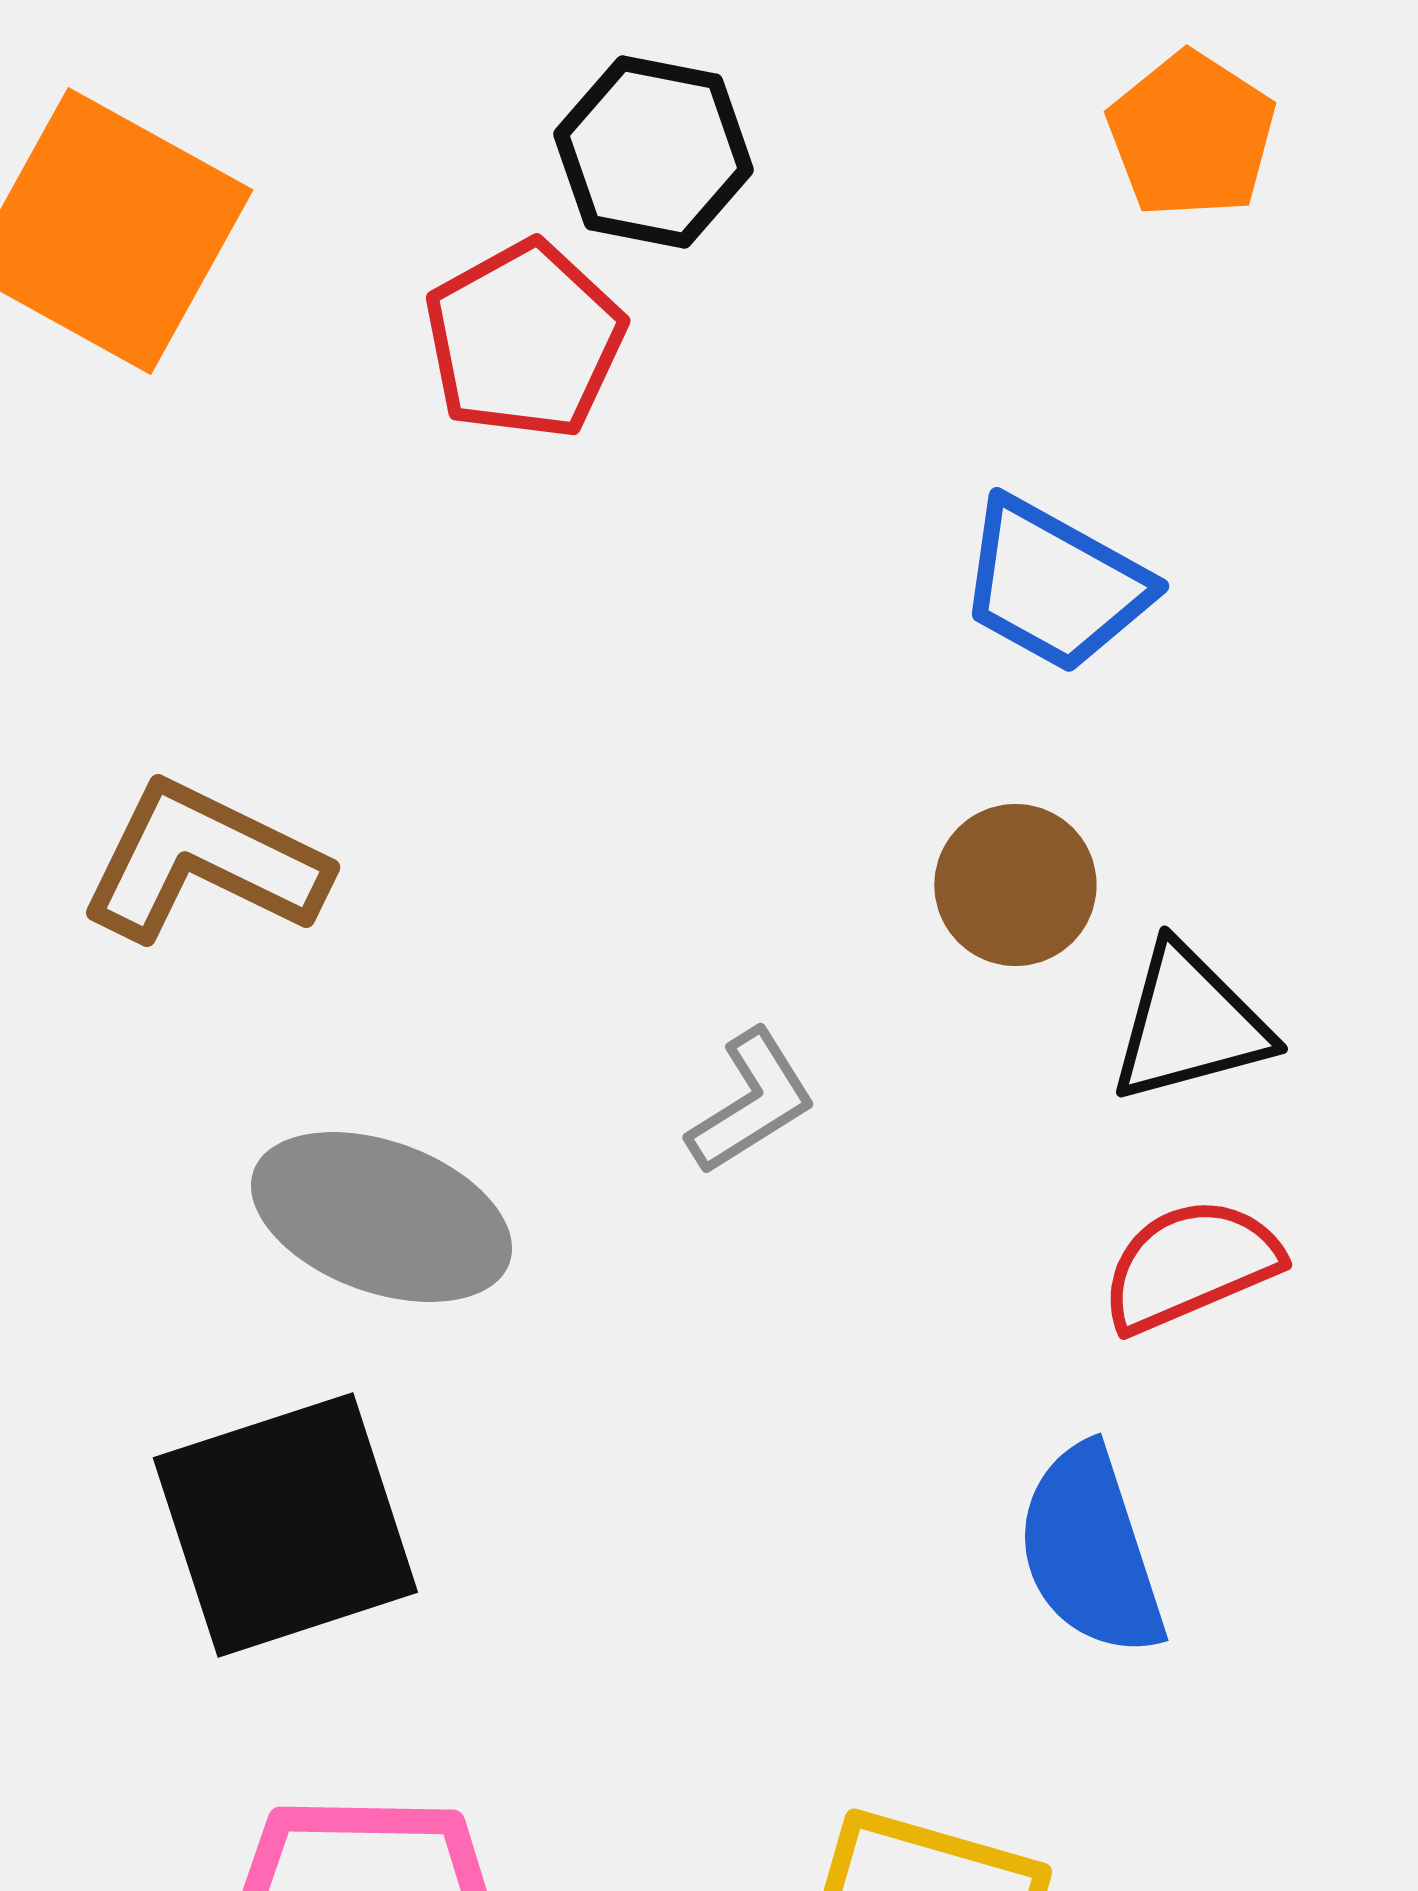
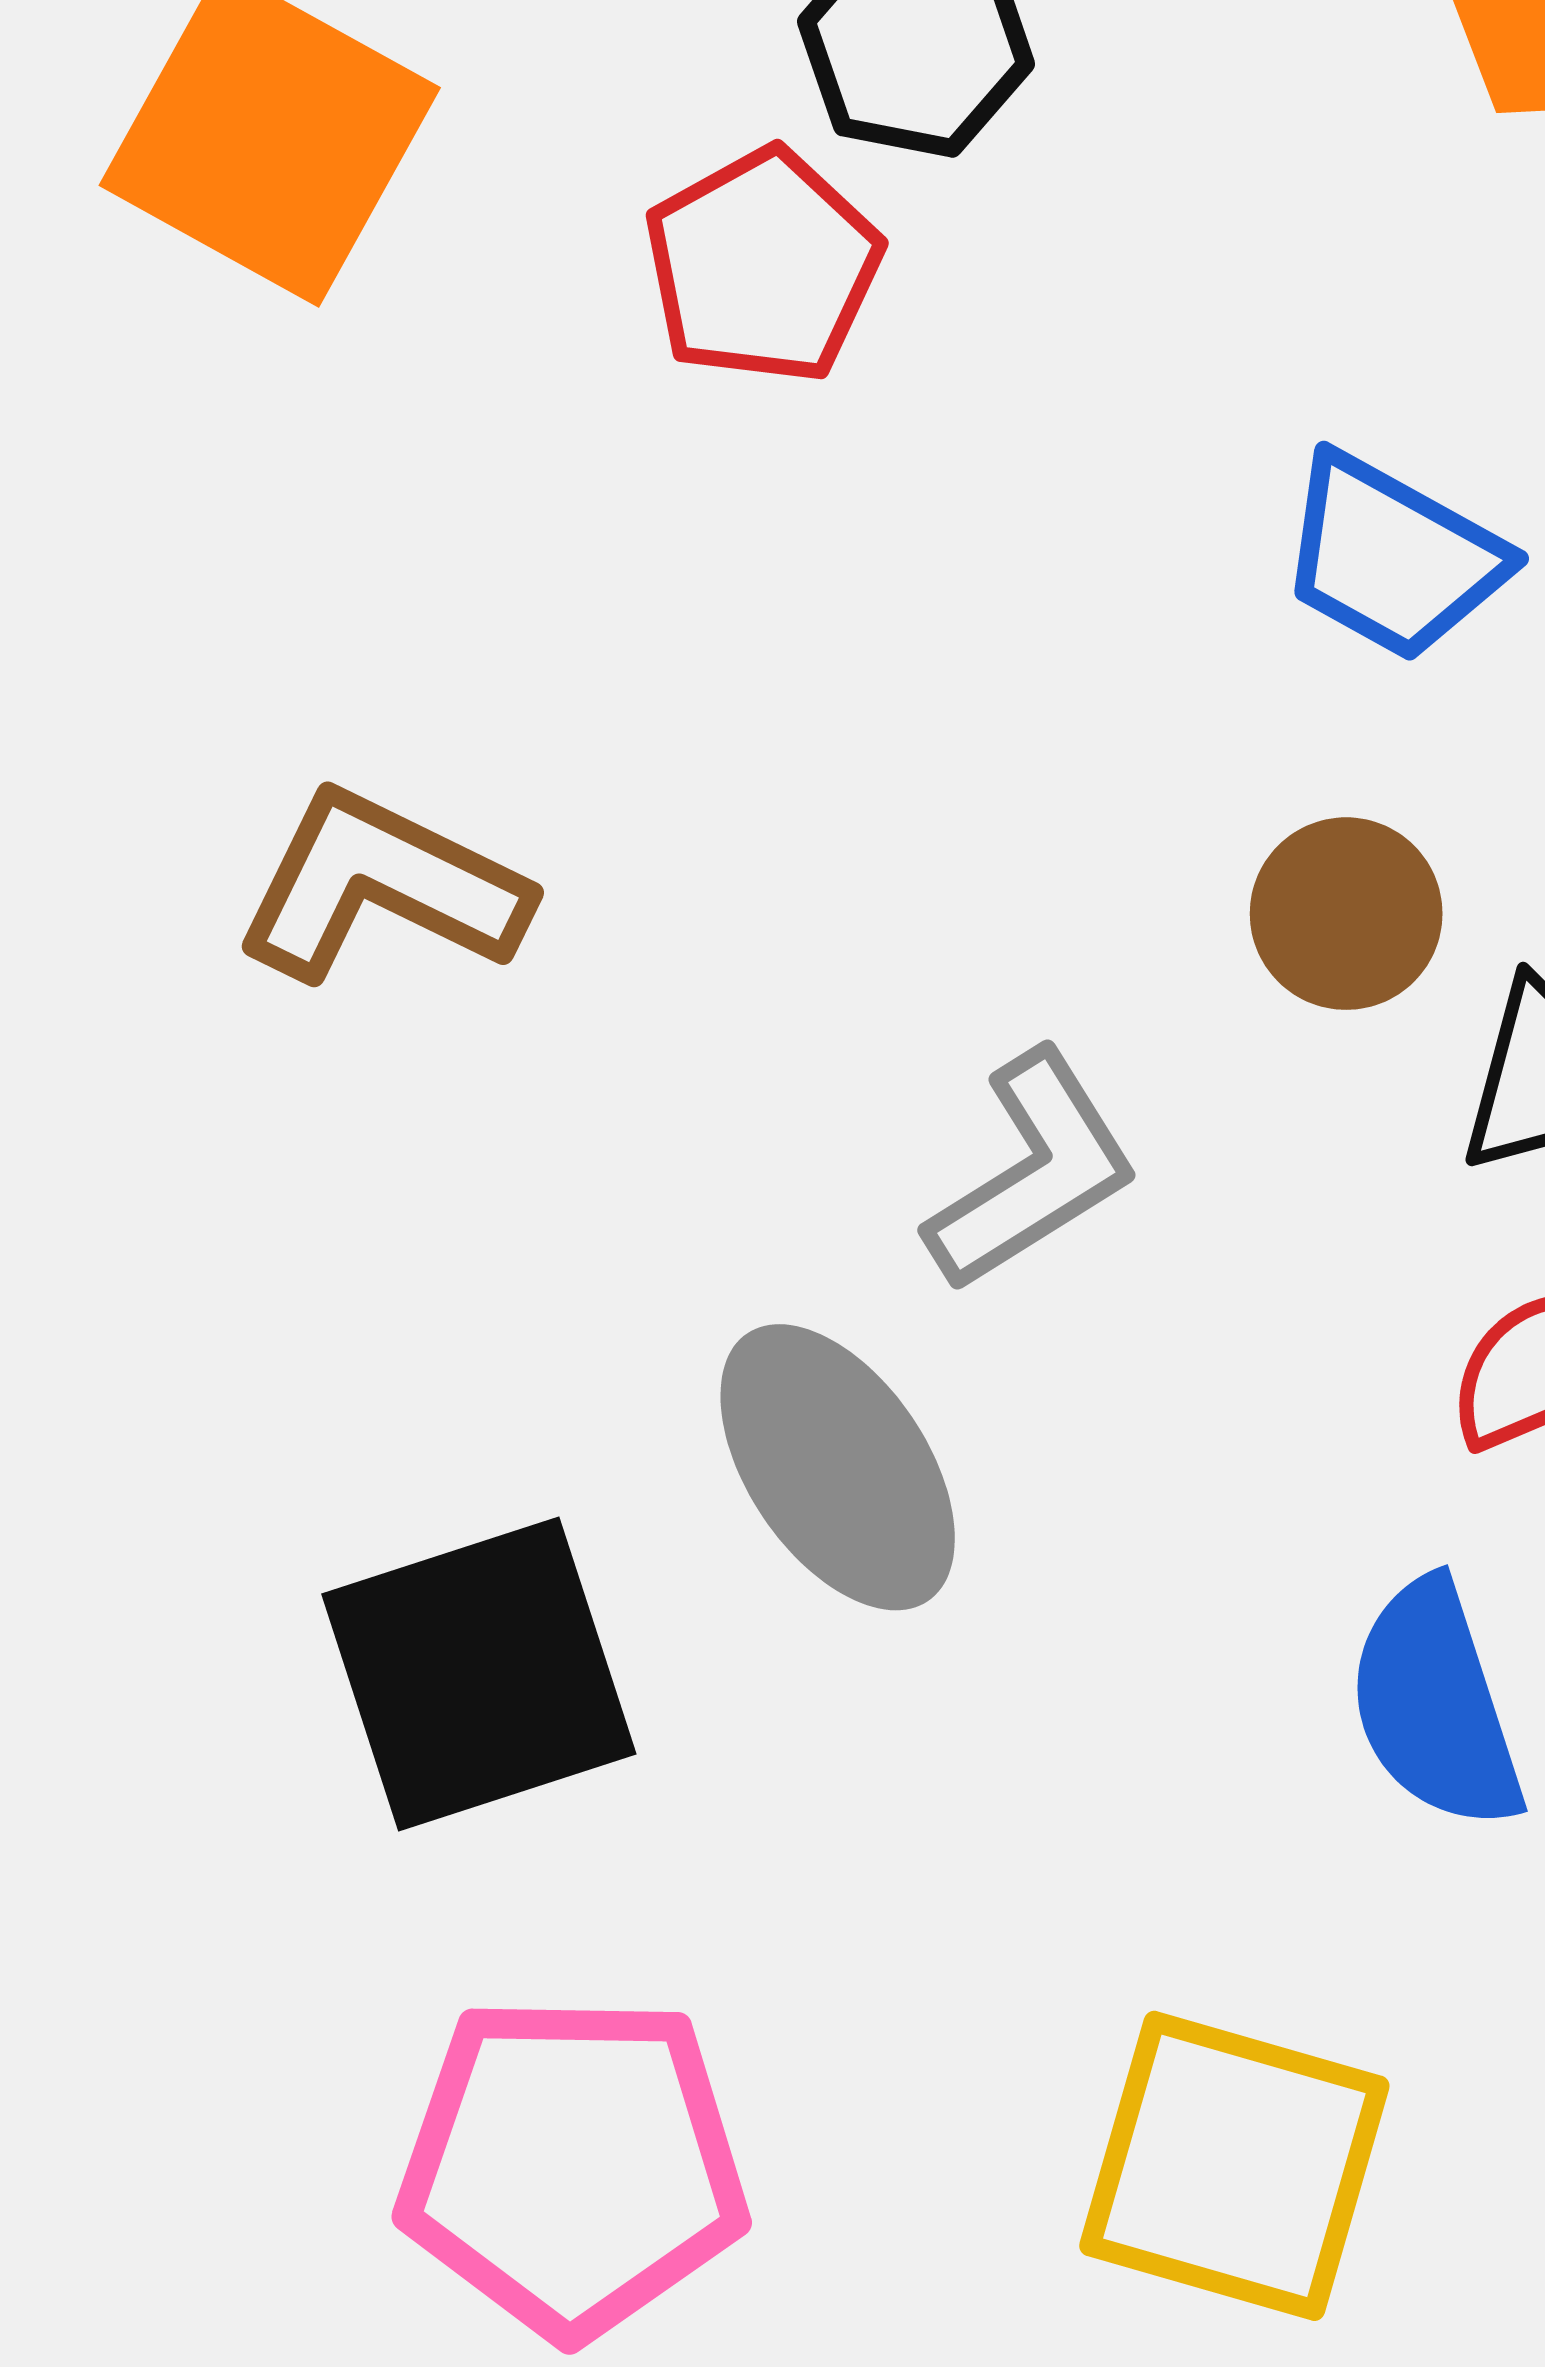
gray L-shape: (751, 1102) -> (1032, 1171), size x1.4
gray ellipse: (381, 1217) -> (838, 1467), moved, turned 36

